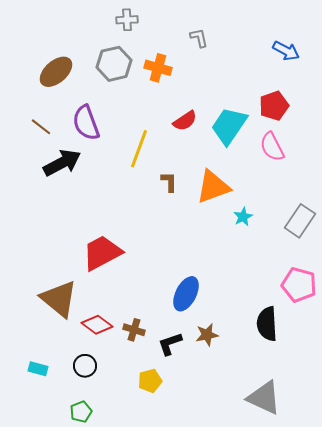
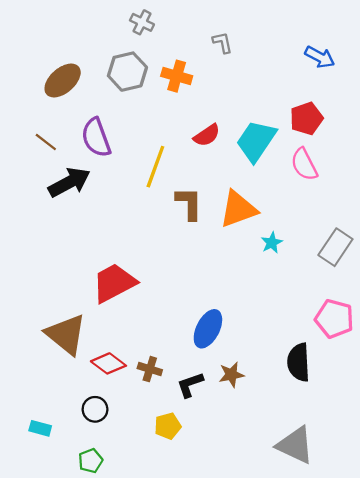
gray cross: (127, 20) -> (142, 22), turned 30
brown L-shape: (169, 182) -> (189, 204), size x1.5
cyan rectangle: (38, 369) -> (40, 428), moved

